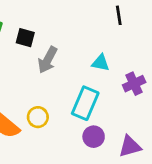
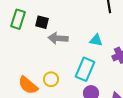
gray arrow: (48, 60) -> (58, 38), turned 66

